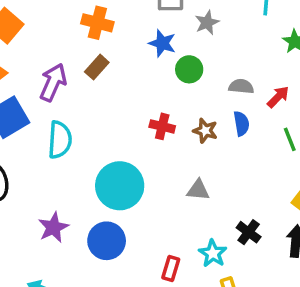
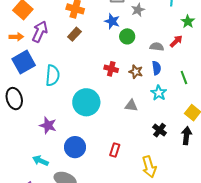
purple arrow: (53, 82) -> (40, 32), moved
red arrow: (278, 97) -> (176, 41), moved
purple star: (53, 227) -> (48, 125), turned -30
blue circle: (107, 241) -> (75, 147), moved
cyan star: (213, 253) -> (159, 93), moved

